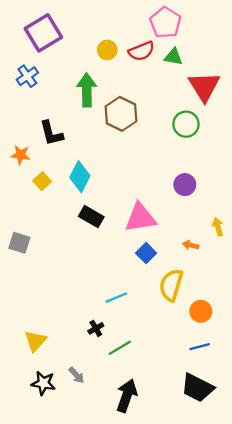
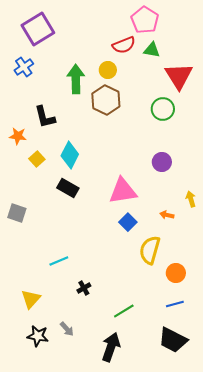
yellow circle: (107, 50) -> (108, 70), moved
black rectangle: (91, 217) -> (68, 188), moved
cyan line: (116, 298) -> (59, 261), moved
green line: (120, 348) -> (124, 311), moved

